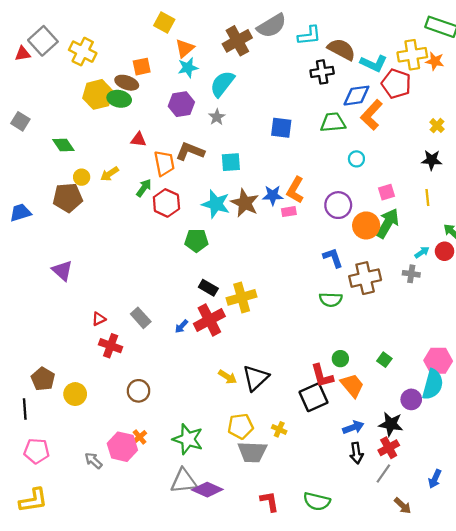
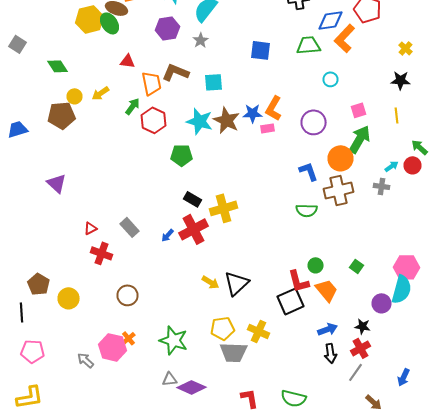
green ellipse: (119, 99) -> (110, 23), turned 45
orange circle: (366, 225) -> (340, 158), moved
black star: (391, 424) -> (362, 326), size x0.7
yellow cross: (279, 429) -> (258, 331), size x1.5
gray triangle: (184, 481) -> (170, 379), size x0.6

